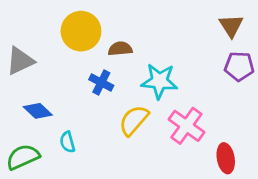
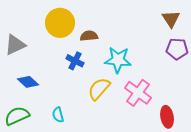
cyan semicircle: (67, 142) -> (58, 115), moved

